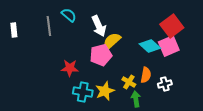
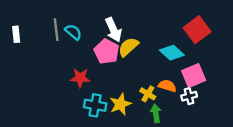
cyan semicircle: (69, 15) -> (73, 32), moved
pink square: (169, 46) -> (194, 76), moved
pink pentagon: (101, 55) -> (107, 51), moved, turned -30
orange semicircle: (146, 75) -> (167, 86), turned -84

